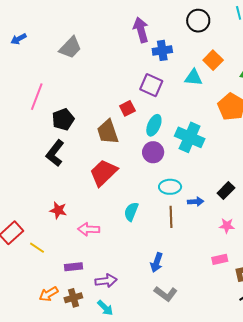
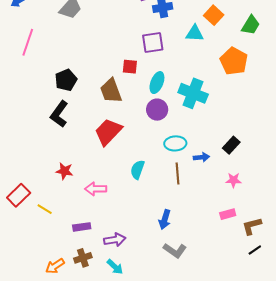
purple square: (151, 85) -> (153, 43), turned -30
pink line: (37, 97) -> (28, 42), moved
red square: (127, 108) -> (130, 67), turned 35
orange arrow: (49, 294) -> (55, 266), moved

